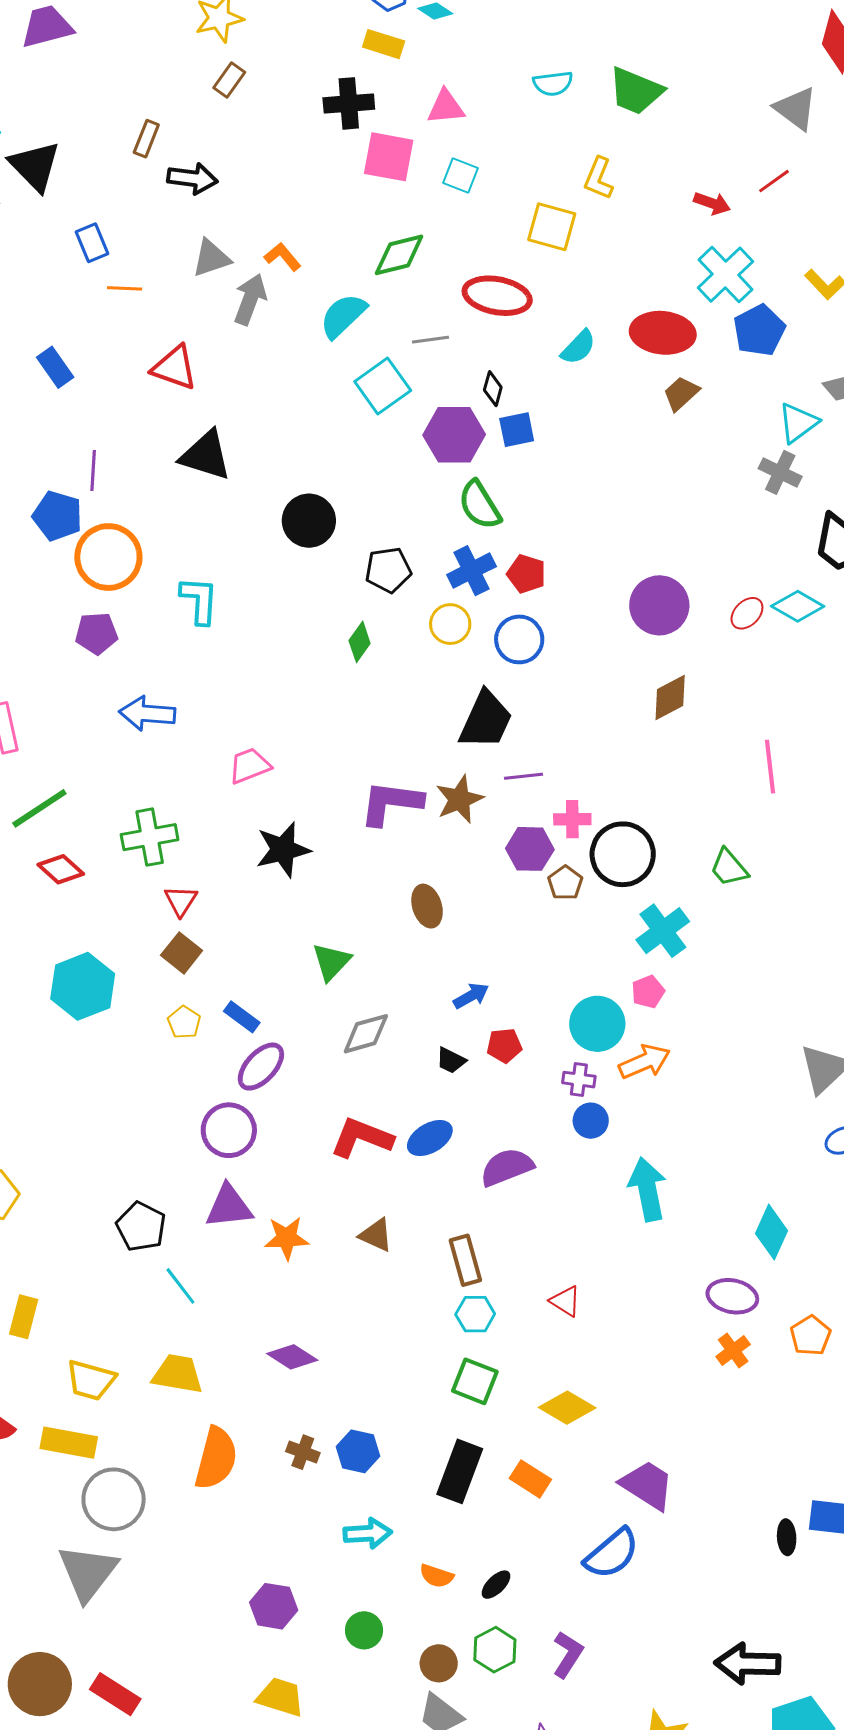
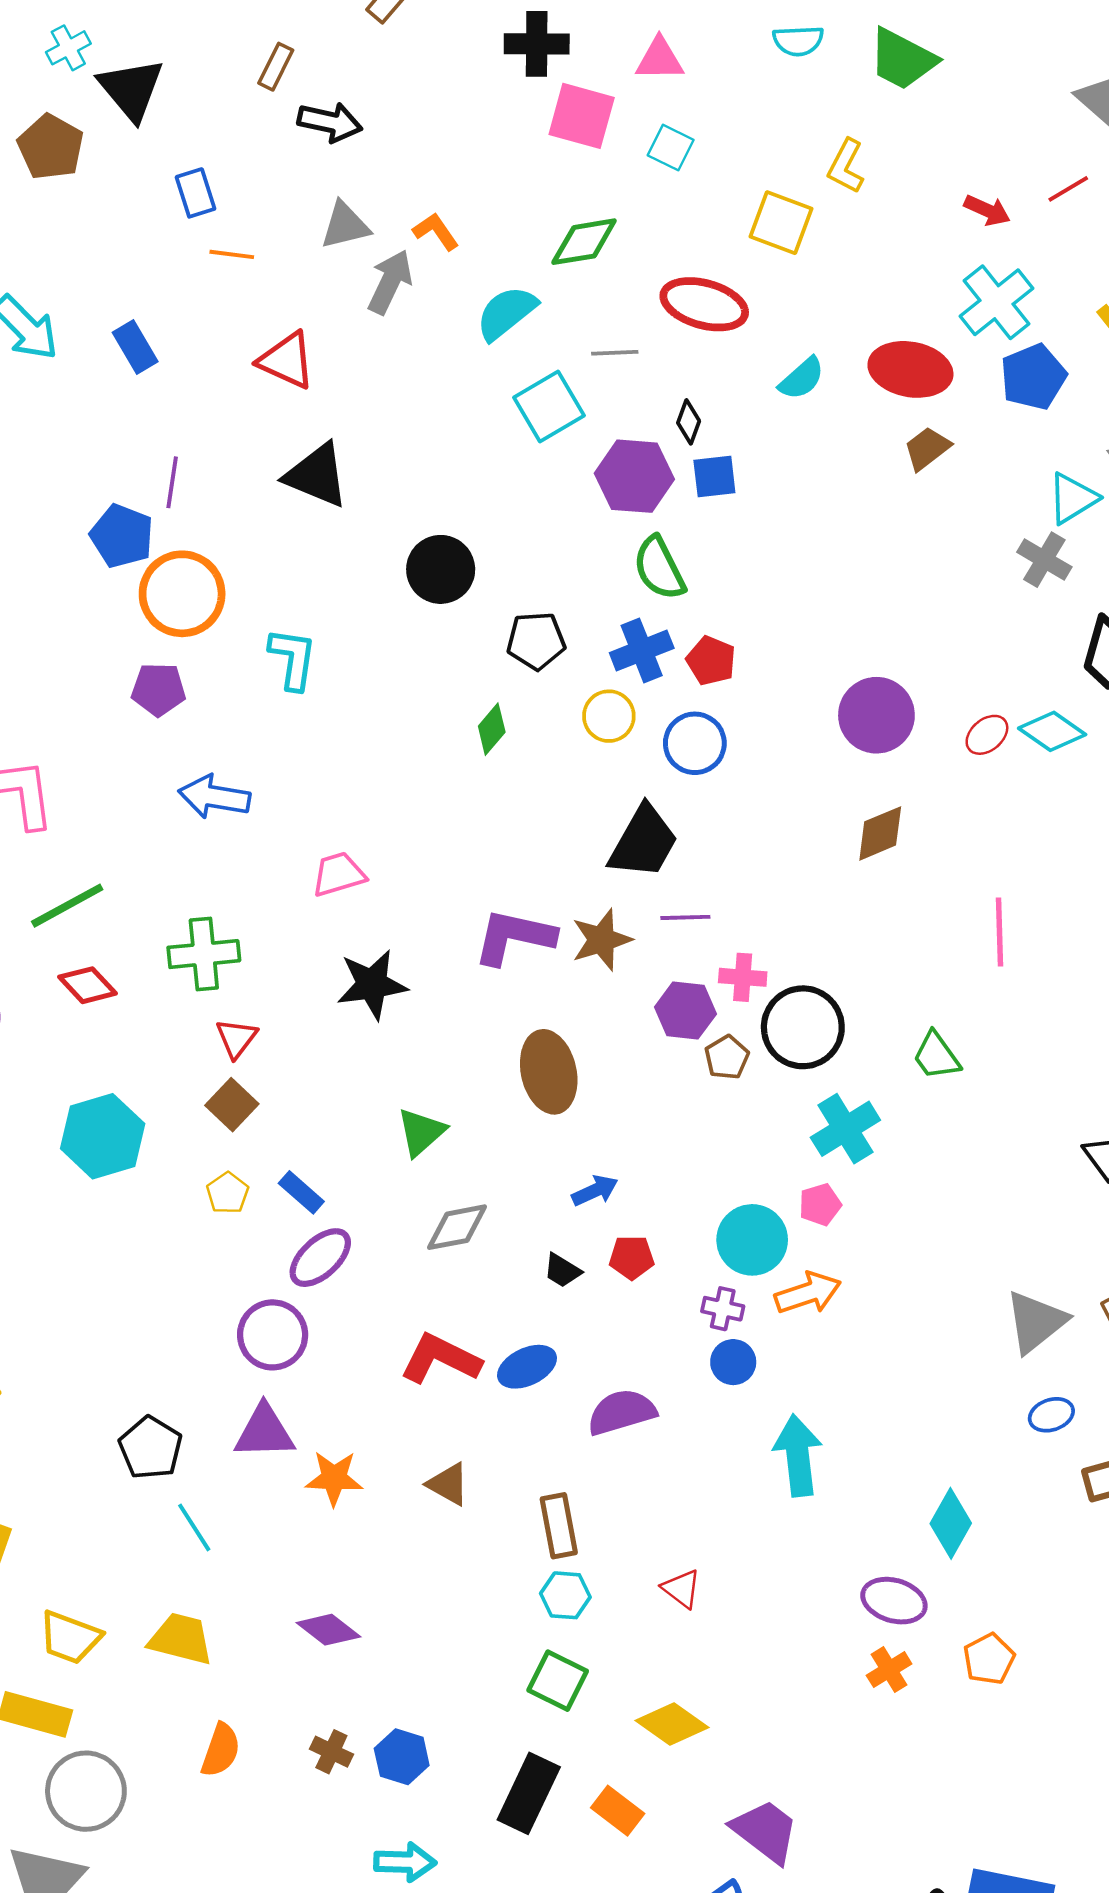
brown ellipse: (427, 906) -> (549, 1072), size x1.5
orange semicircle: (216, 1458) -> (221, 1750), size x0.7

